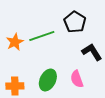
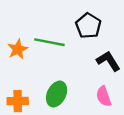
green line: (42, 36) -> (49, 42), turned 30
pink semicircle: (77, 79) -> (104, 96), moved

